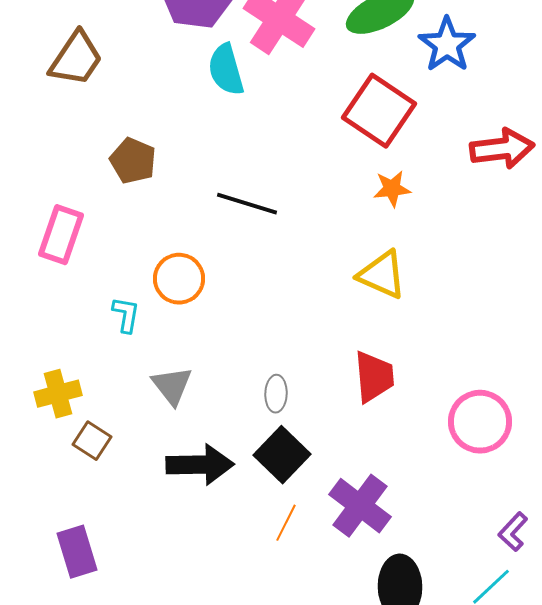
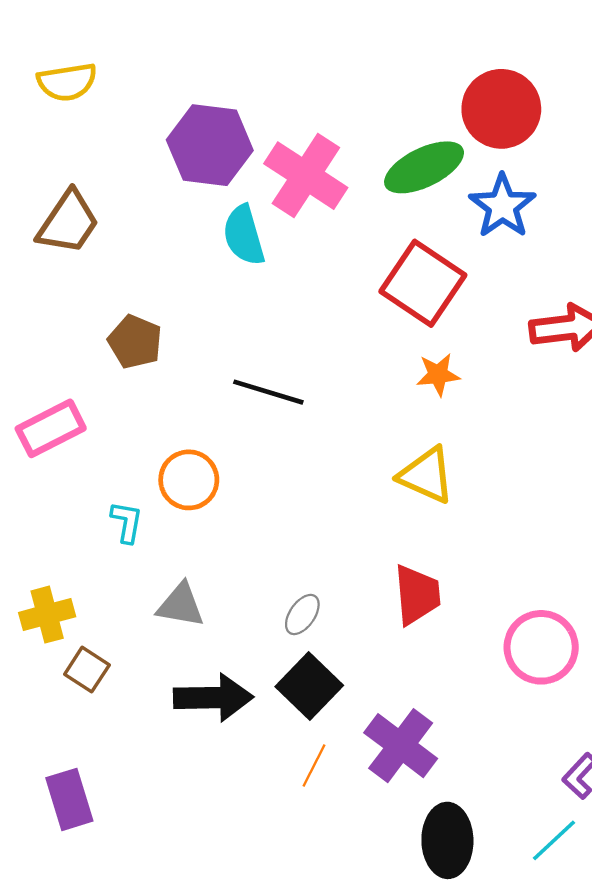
pink rectangle: (61, 235) -> (51, 428), turned 44
gray triangle: (172, 386) -> (181, 605), turned -42
gray ellipse: (276, 394) -> (302, 615), turned 33

